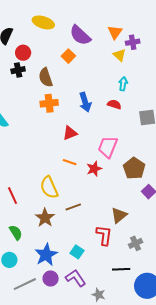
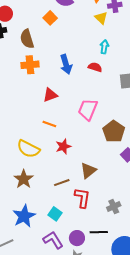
red star: (94, 169) -> (63, 146), moved
yellow semicircle: (49, 187) -> (28, 149), turned -40
brown line: (73, 207) -> (62, 183), moved
brown triangle: (119, 215) -> (88, 171), moved
purple circle: (51, 278) -> (77, 238), moved

